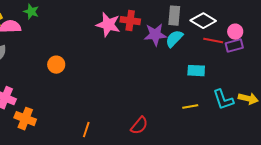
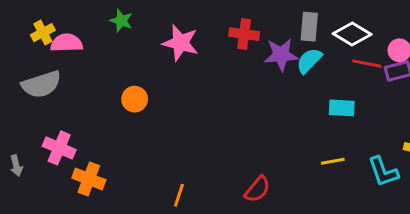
green star: (31, 12) -> (121, 21), moved
pink star: (108, 25) -> (180, 43), moved
cyan L-shape: (223, 100) -> (383, 172), moved

